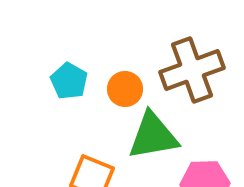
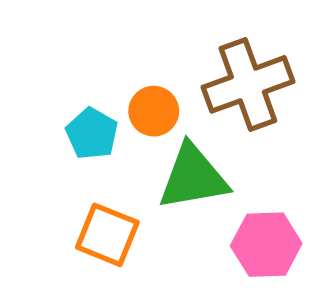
cyan pentagon: (69, 81) -> (92, 134), moved

